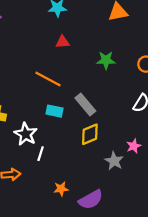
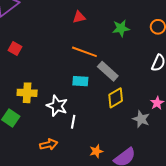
orange line: (48, 79) -> (84, 52), moved

